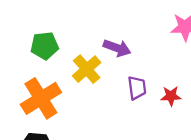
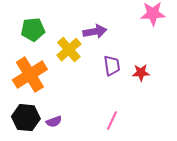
purple arrow: (117, 48) -> (95, 32), turned -30

